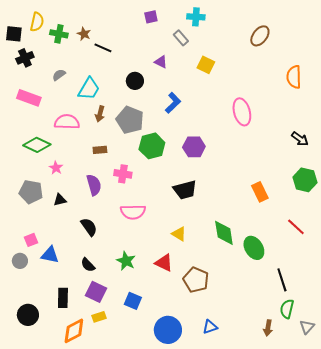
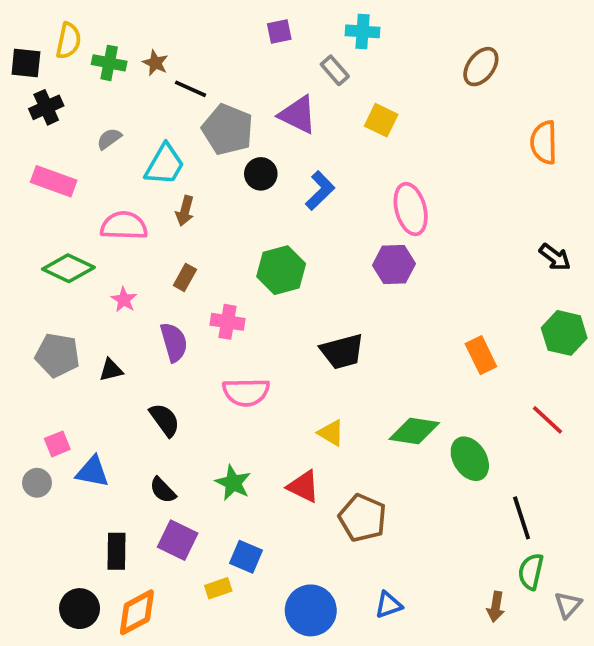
purple triangle: (161, 62) -> (298, 115), size x1.6
black circle: (135, 81) -> (261, 174), moved
pink ellipse: (242, 112) -> (411, 209), moved
gray pentagon: (130, 120) -> (228, 129), moved
purple hexagon: (194, 147) -> (394, 265), moved
brown rectangle: (100, 150) -> (185, 277), turned -56
pink star: (56, 168) -> (124, 300), moved
green diamond: (224, 233) -> (414, 431), turned -72
black circle: (28, 315) -> (80, 609), moved
yellow rectangle: (99, 317) -> (218, 588), moved

